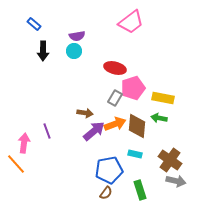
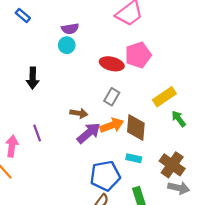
black arrow: (43, 51) -> (33, 78), moved
pink pentagon: (133, 88) -> (138, 55), moved
yellow rectangle: (163, 98) -> (164, 97), turned -45
green arrow: (159, 118) -> (179, 119), moved, turned 42

